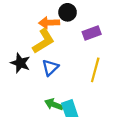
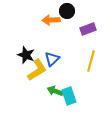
yellow L-shape: (43, 41) -> (37, 70), moved

